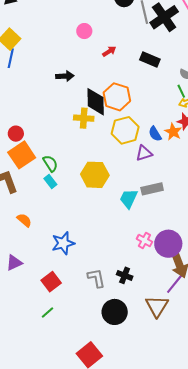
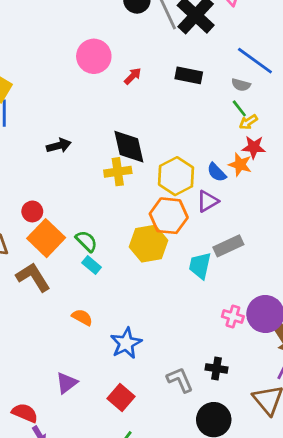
pink circle: (84, 31) -> (94, 56), size x1.6
black arrow: (65, 76) -> (59, 146), moved
orange hexagon: (117, 97) -> (169, 216), moved
orange semicircle: (24, 220) -> (82, 317), moved

